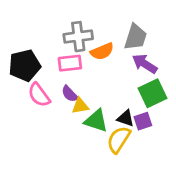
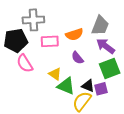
gray cross: (78, 37) -> (33, 20), moved
purple semicircle: (70, 94) -> (77, 58), moved
yellow triangle: (80, 106) -> (55, 74), turned 40

